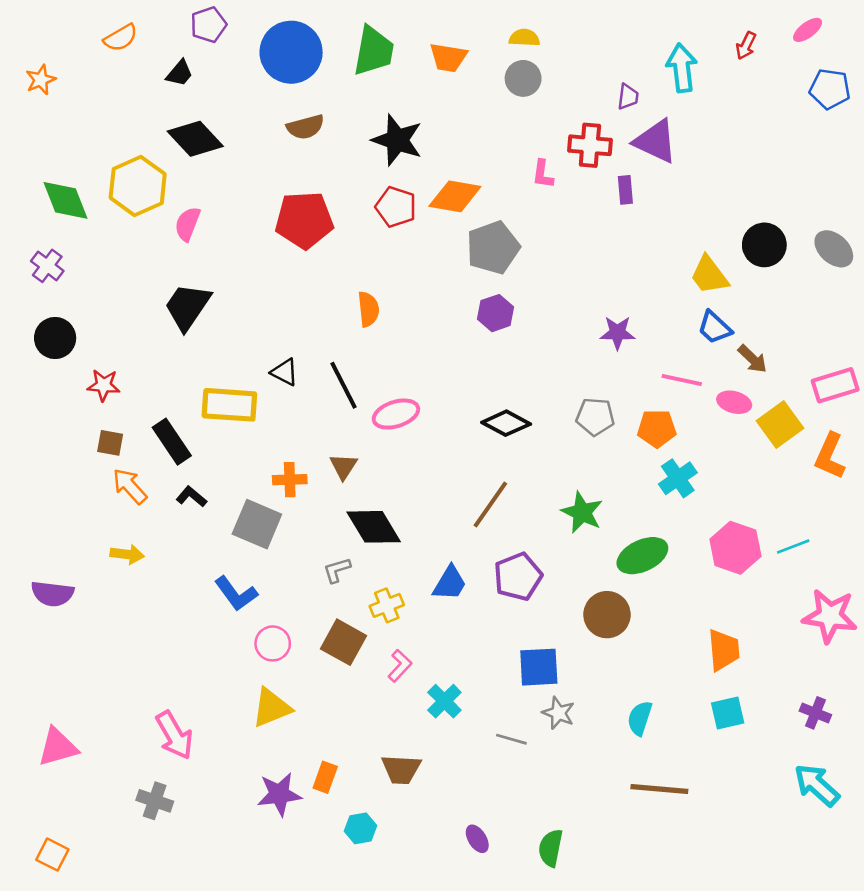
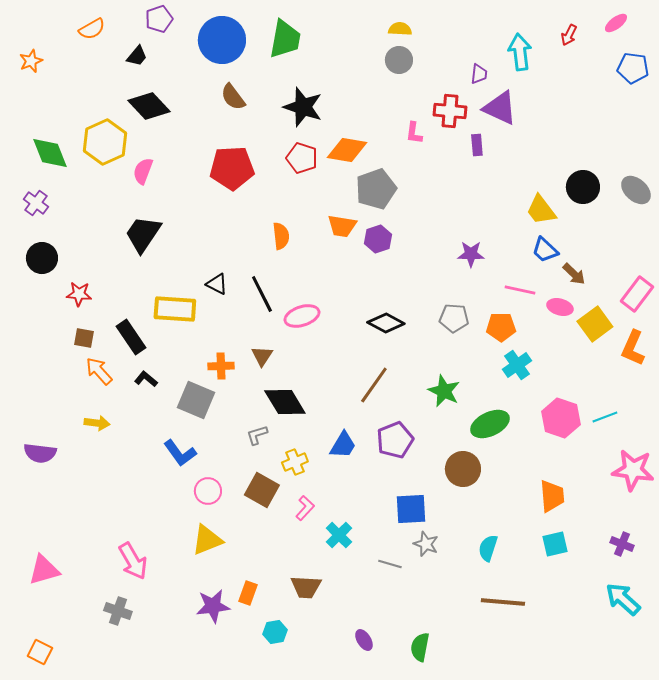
orange trapezoid: (448, 57) -> (342, 226), moved
brown semicircle: (305, 127) -> (233, 97), turned 68
pink rectangle: (835, 385) -> (637, 294), turned -36

